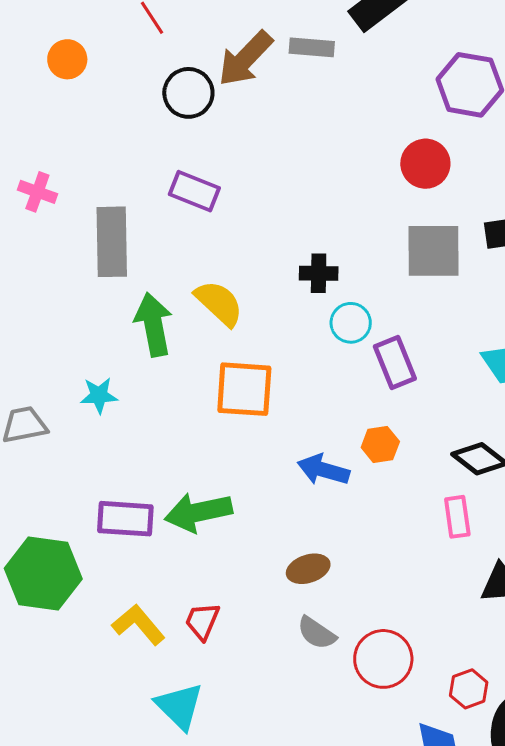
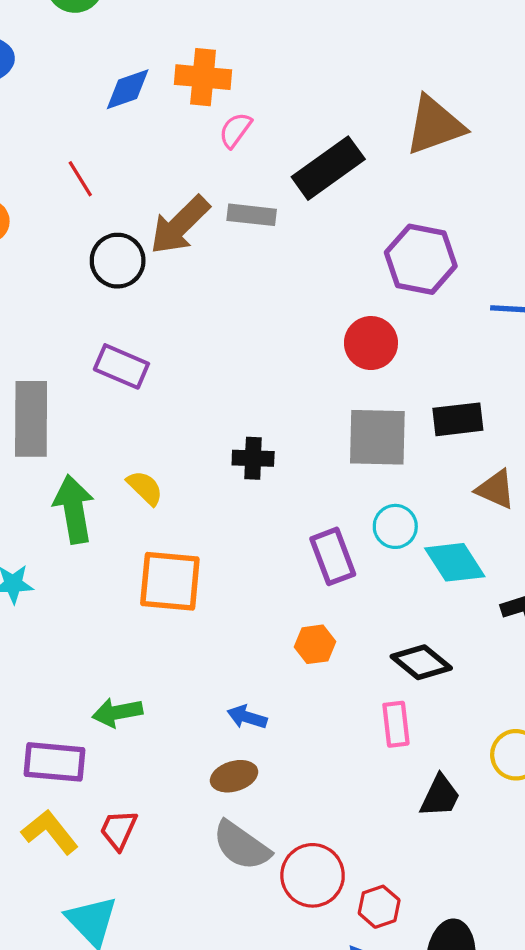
yellow semicircle: (219, 303) -> (145, 488), size x0.7
cyan circle: (351, 323) -> (395, 526), moved
blue arrow: (323, 470) -> (247, 717), moved, size x0.7
green arrow: (198, 512) -> (117, 712), size x0.7
purple rectangle: (125, 519) -> (54, 762), moved
gray semicircle: (317, 633) -> (241, 846), size x1.4
red hexagon: (469, 689) -> (379, 907), moved

